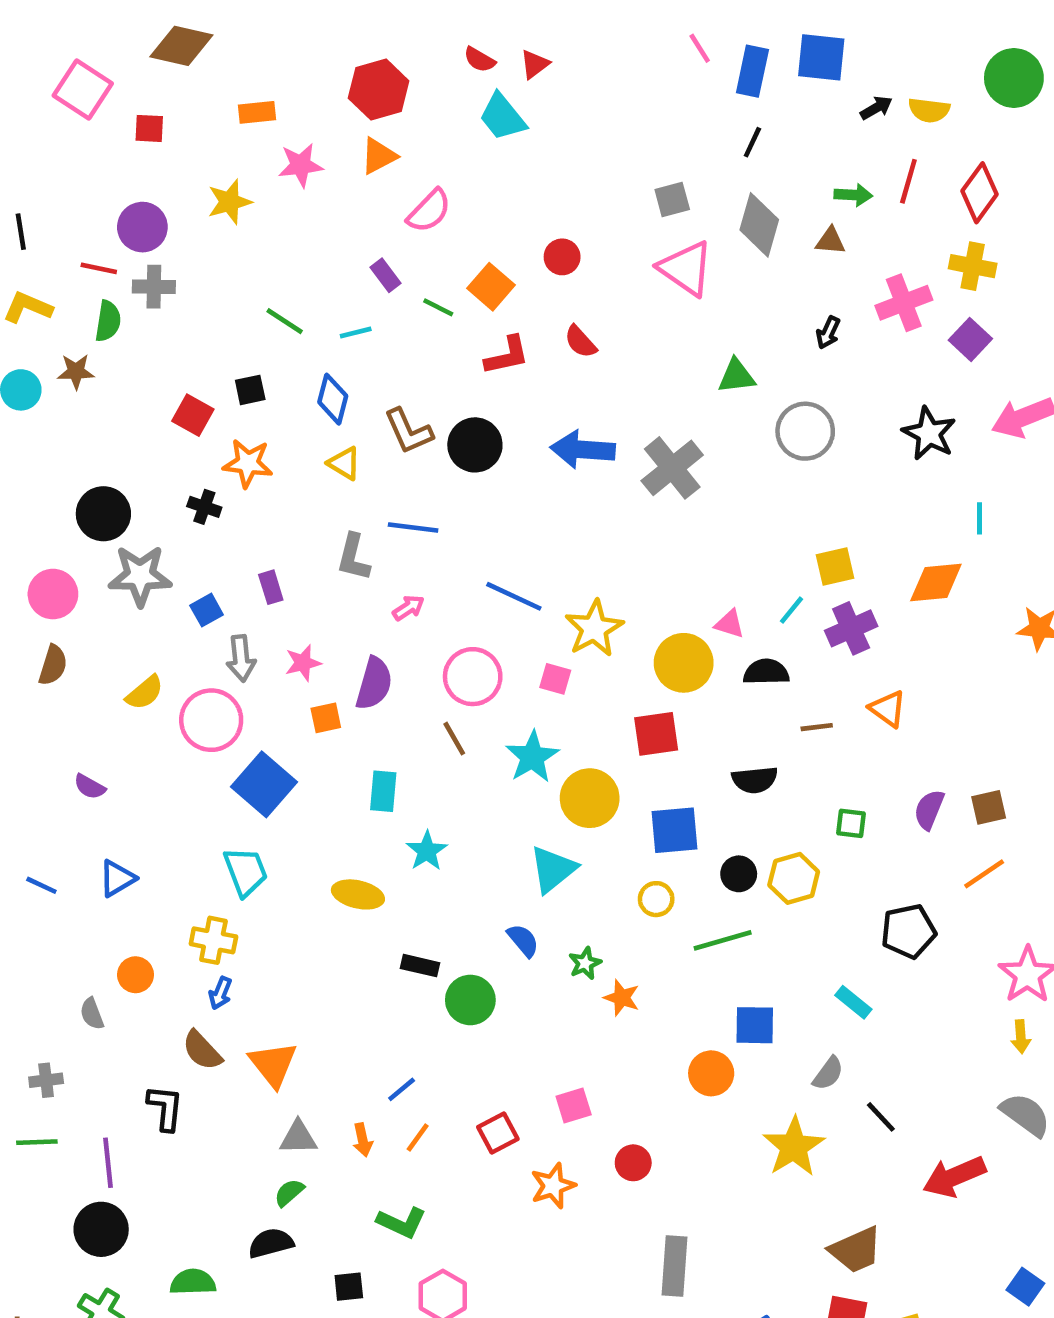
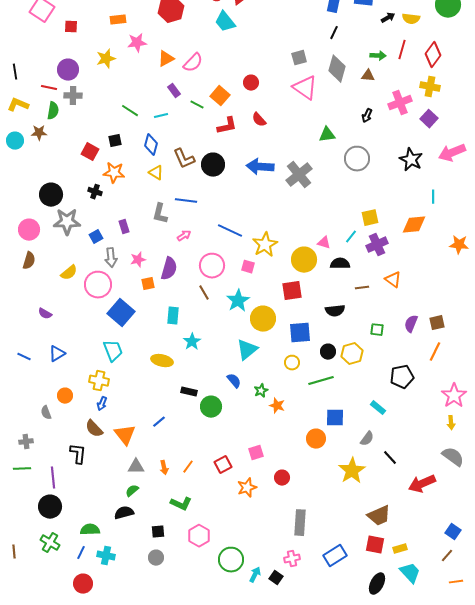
orange triangle: (379, 156) -> (166, 59), moved
orange line: (984, 874) -> (435, 352), turned -30
blue line: (402, 1089) -> (159, 422), moved

